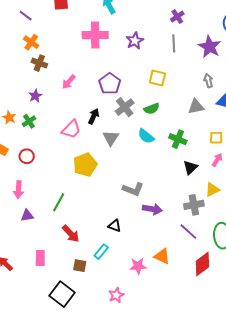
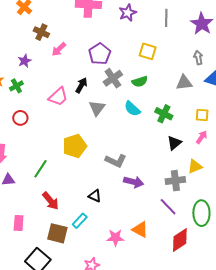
brown cross: (39, 63) -> (41, 32), moved
red circle: (27, 156) -> (20, 118), moved
yellow pentagon: (85, 165) -> (75, 146), moved
brown square: (80, 266) -> (57, 233), size x1.5

